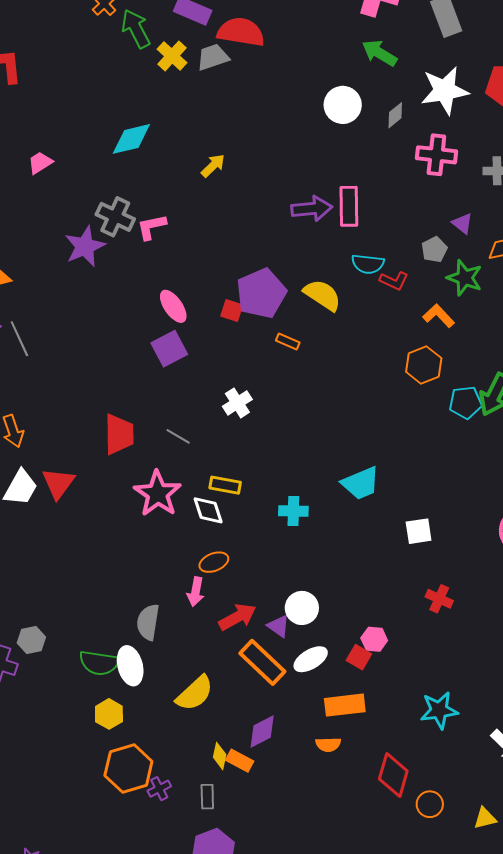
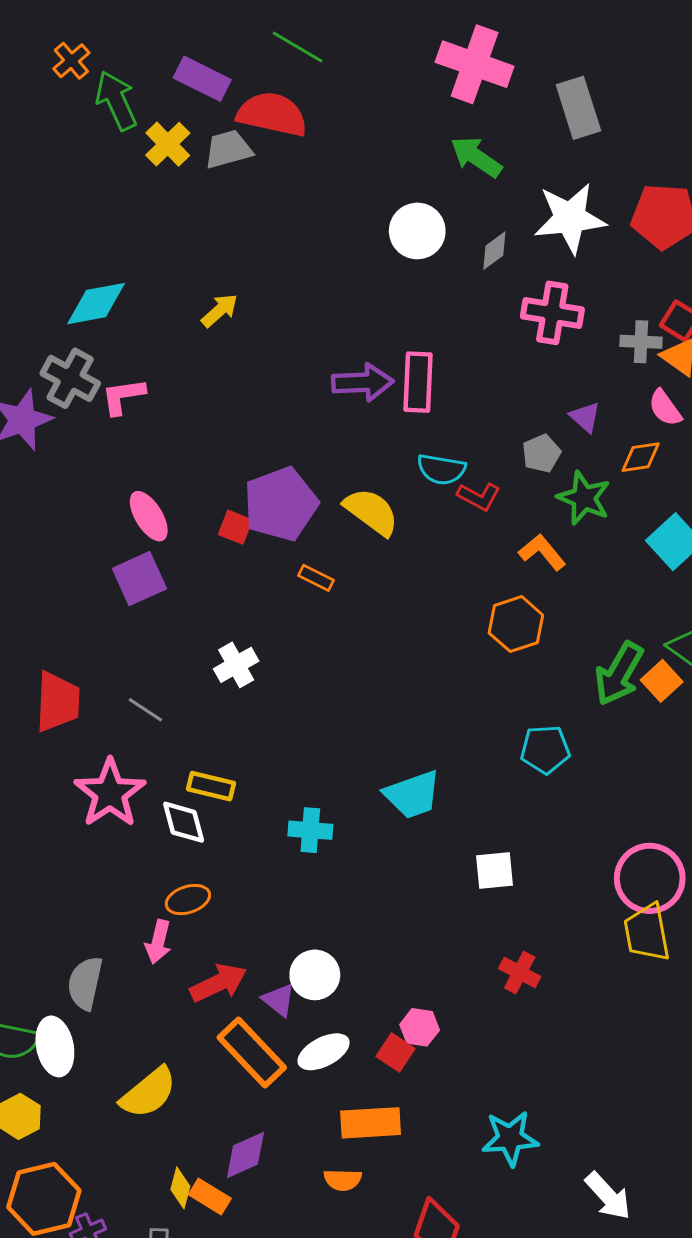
cyan diamond: (131, 139) -> (96, 304), moved
cyan pentagon: (466, 402) -> (545, 749), moved

